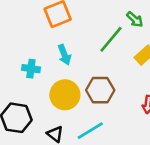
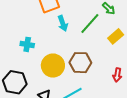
cyan arrow: (64, 55) -> (63, 23), moved

